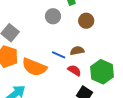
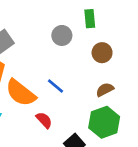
brown semicircle: (77, 51) -> (105, 90), moved, turned -32
red semicircle: (74, 70) -> (44, 120), moved

